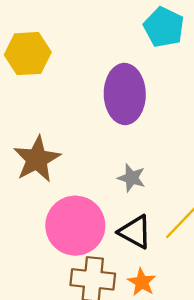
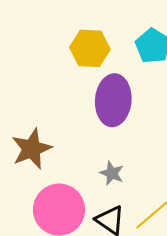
yellow hexagon: (28, 54) -> (90, 48), moved

